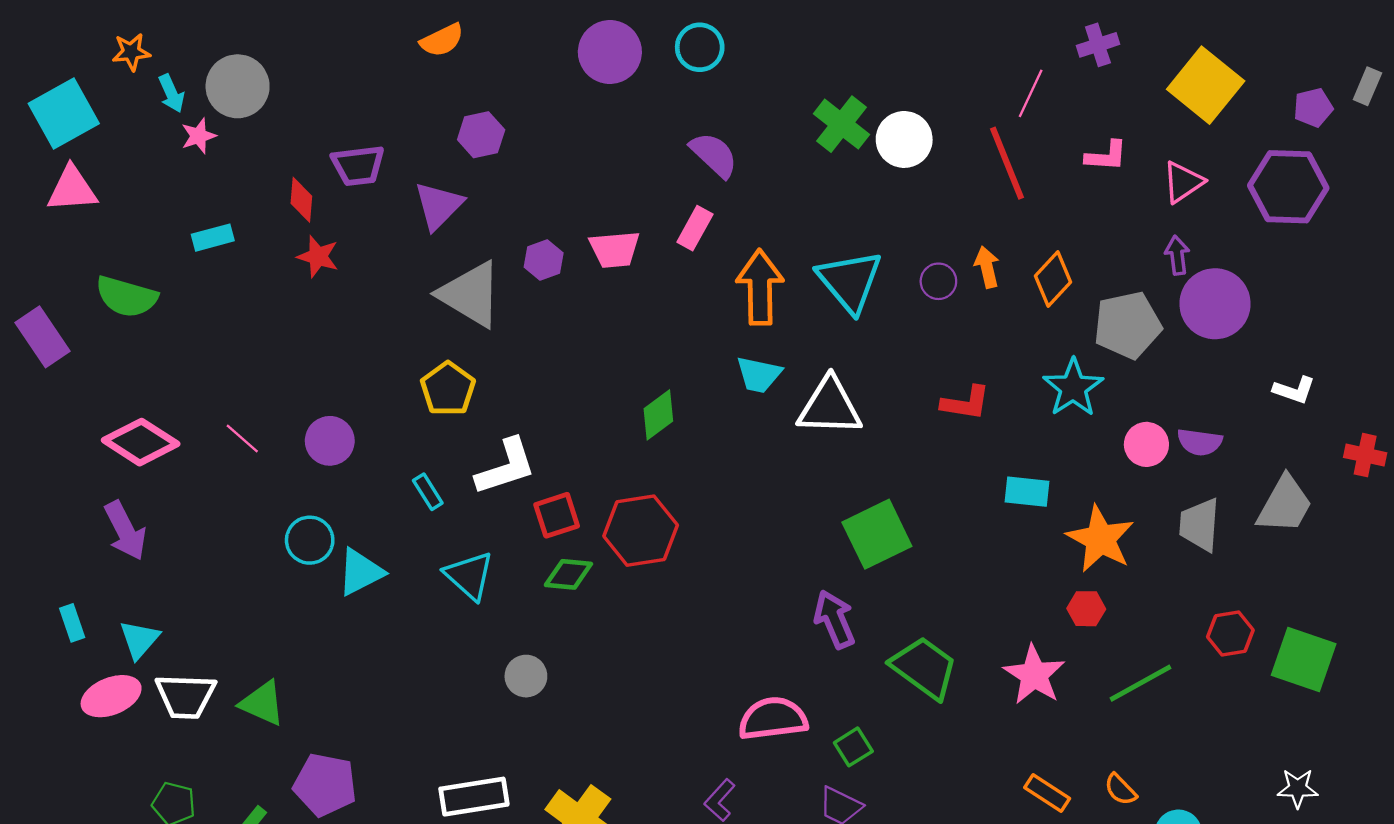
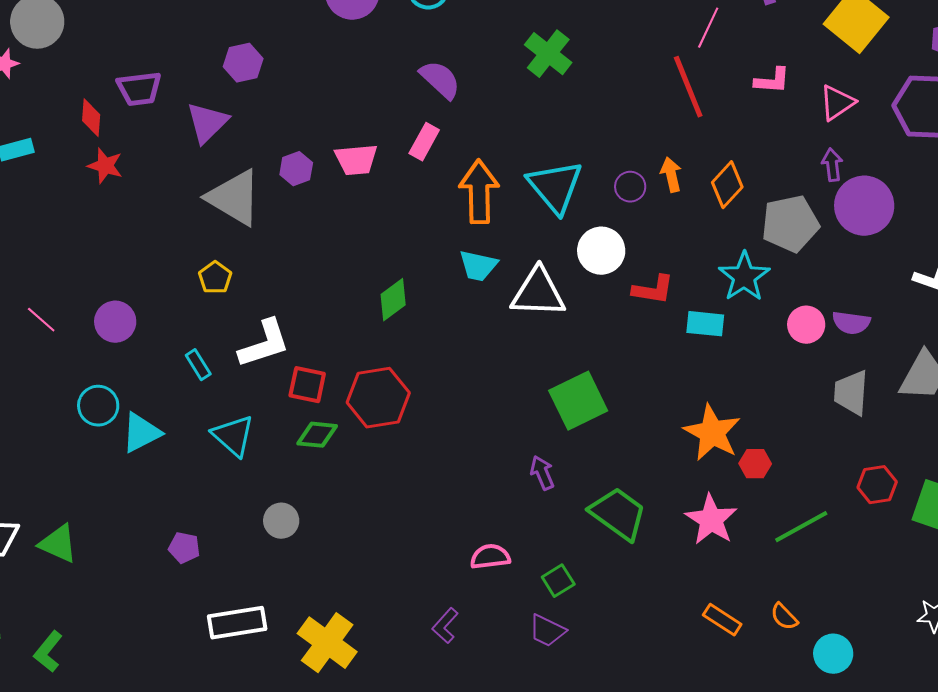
white circle: (904, 139) -> (601, 251), moved
yellow pentagon: (448, 389) -> (215, 278), size x0.7
cyan rectangle: (1027, 492) -> (705, 324), moved
red square: (557, 515) -> (307, 385), turned 30
orange star: (1100, 539) -> (712, 433), moved
purple arrow: (834, 619) -> (542, 473), size x0.7
pink semicircle: (773, 719) -> (490, 557), size x0.7
purple pentagon: (325, 785) -> (184, 548), moved, size x0.6

